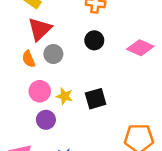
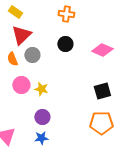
black square: (96, 99) -> (102, 91), moved
purple circle: (46, 120) -> (42, 117), moved

